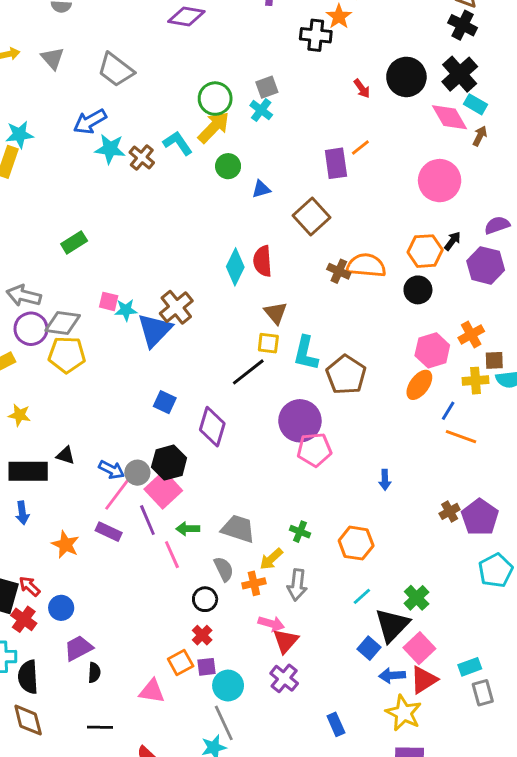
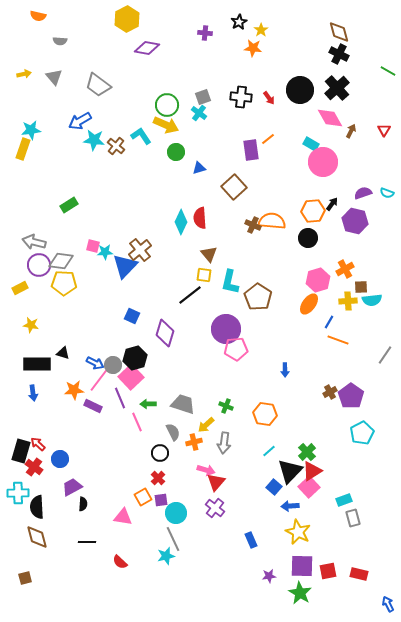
orange star: (339, 17) -> (253, 48), turned -30
black cross: (316, 35) -> (241, 97), moved
cyan rectangle: (475, 104) -> (311, 144), moved
yellow arrow: (214, 127) -> (166, 125), turned 70
orange star: (65, 545) -> (74, 390), moved, turned -30
red triangle: (424, 680) -> (312, 471), moved

